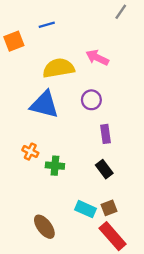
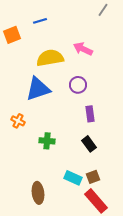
blue triangle: (44, 105) -> (38, 89), turned -32
orange cross: (30, 152) -> (18, 121), moved
brown ellipse: (44, 227) -> (38, 193), turned 30

